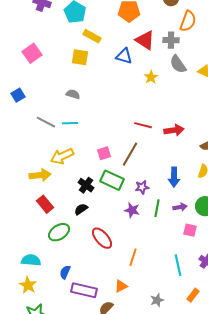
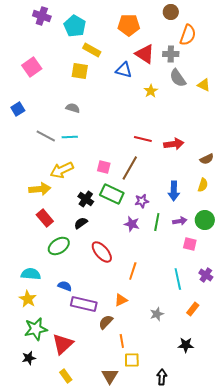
pink square: (104, 153) -> (104, 167), turned 32
blue semicircle: (65, 272) -> (65, 286), turned 88

